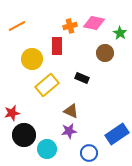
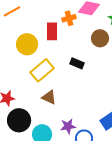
orange cross: (70, 26) -> (69, 18), moved
brown triangle: (71, 111) -> (49, 97), moved
purple star: (69, 131) -> (68, 126), moved

